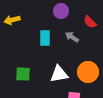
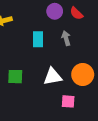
red semicircle: (90, 22) -> (76, 13), moved
gray arrow: (72, 37) -> (66, 38), turned 40

